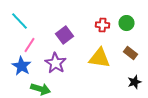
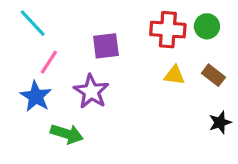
red cross: (102, 25) -> (168, 30), size x1.5
purple square: (64, 35) -> (106, 46), turned 30
yellow triangle: (100, 58) -> (174, 75), moved, size x0.6

